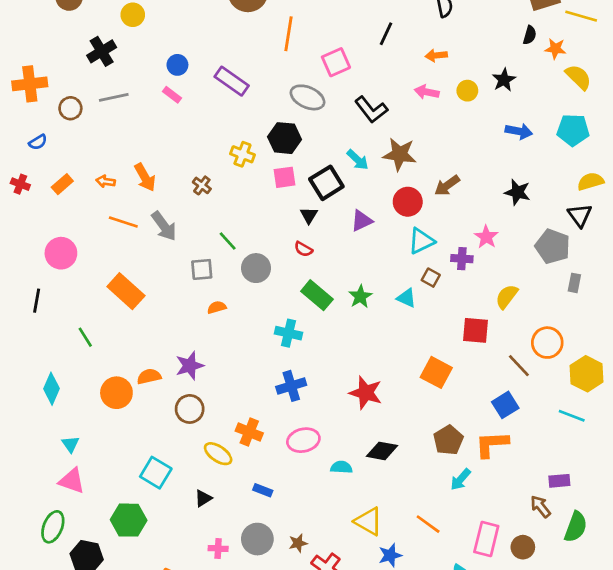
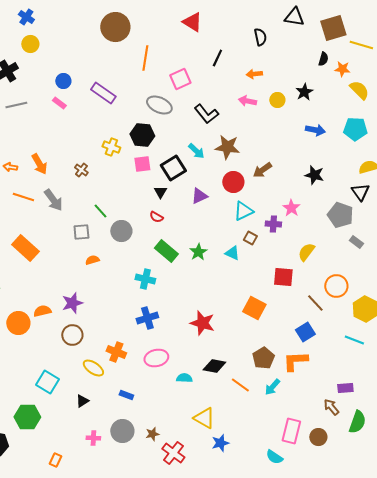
gray rectangle: (574, 283) -> (356, 242), turned -64
orange line: (428, 524) -> (240, 385), moved

